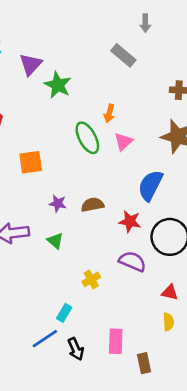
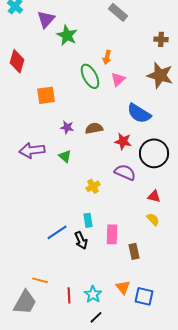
blue semicircle: (150, 185) -> (139, 113), turned -85
cyan rectangle: (64, 313) -> (88, 220), moved, turned -40
yellow semicircle: (168, 322) -> (153, 219), turned -40

